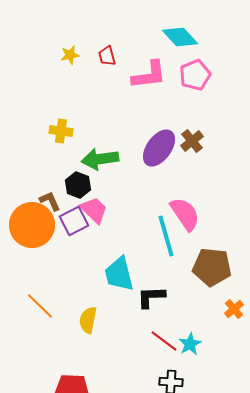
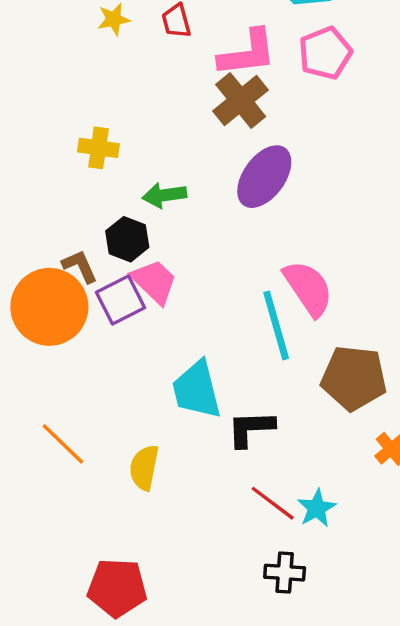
brown cross: (192, 141) -> (241, 100), moved, size x1.4
green arrow: (100, 159) -> (164, 195), size x0.7

